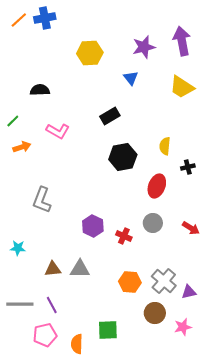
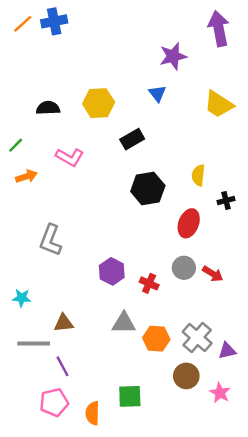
purple arrow: (182, 41) -> (219, 29), moved
yellow hexagon: (90, 53) -> (99, 103), moved
red arrow: (191, 228) -> (213, 274), moved
gray triangle: (80, 269) -> (124, 323), moved
gray line: (20, 304) -> (34, 343), moved
pink star: (183, 327) -> (220, 393), turned -30

